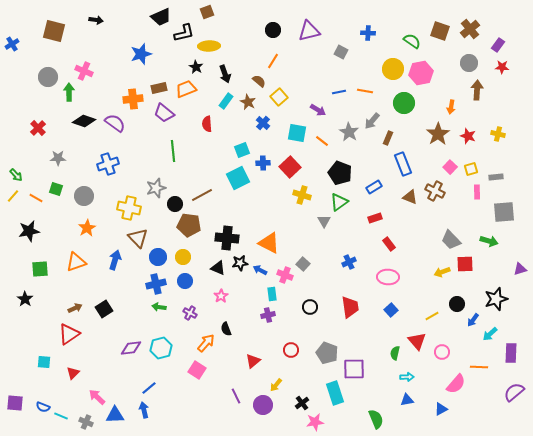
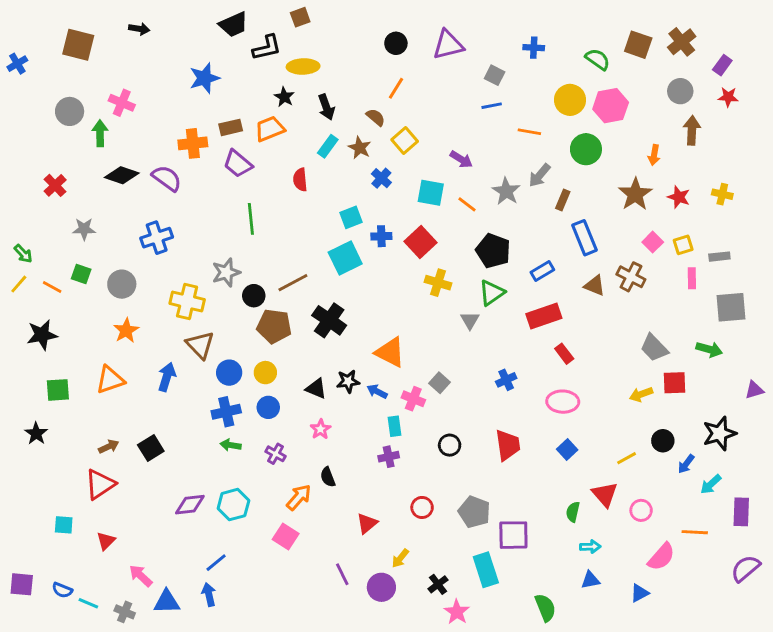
blue line: (339, 92) -> (492, 106), moved
red rectangle: (375, 218) -> (544, 316), size x1.6
black cross: (227, 238) -> (329, 320), moved, turned 30
pink star: (315, 422) -> (457, 612), turned -30

